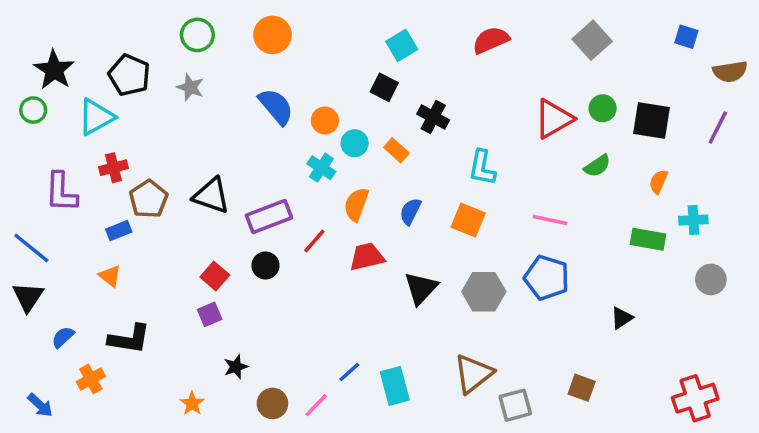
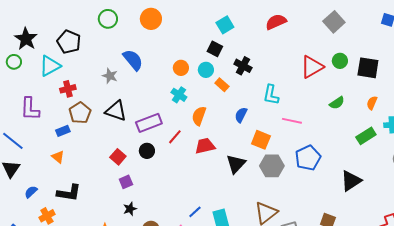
gray star: (190, 87) -> (110, 76), moved
blue semicircle: (276, 107) -> (133, 60), moved
cyan circle: (355, 143) -> (206, 70), moved
green semicircle: (597, 166) -> (337, 103), moved
red cross: (114, 168) -> (68, 89), moved
blue semicircle: (410, 211) -> (241, 115), moved
orange square: (468, 220) -> (261, 140), moved
pink line: (550, 220) -> (292, 121), moved
green rectangle: (648, 239) -> (366, 136), turned -42
blue pentagon: (547, 278) -> (308, 158), turned 30
purple square: (210, 314) -> (126, 182), moved
black triangle: (622, 318) -> (351, 181), size x1.6

